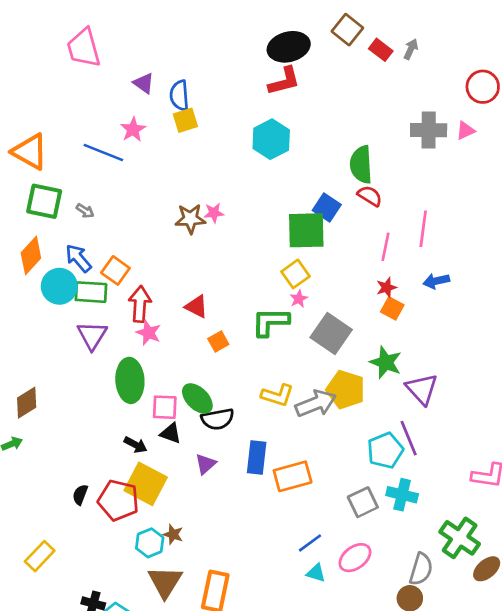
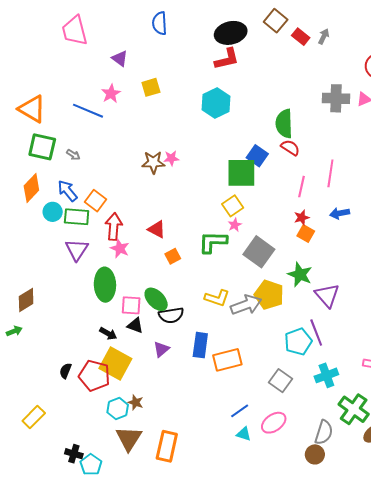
blue semicircle: (179, 95) -> (160, 23), moved
cyan circle: (59, 286) -> (53, 212), size x0.7
cyan cross: (402, 495) -> (326, 375), moved, turned -35
gray square: (363, 502) -> (280, 381), turned -30

